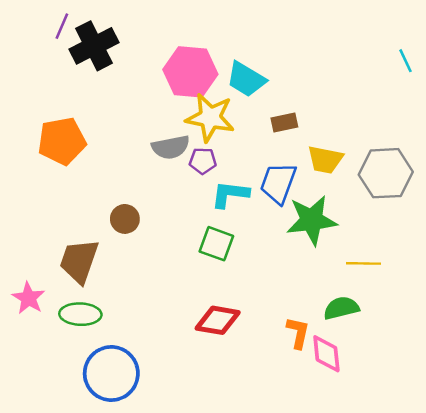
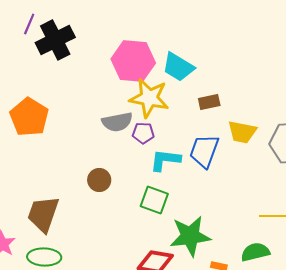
orange pentagon: (62, 141) -> (29, 117), turned -30
brown circle: (125, 219) -> (99, 180), moved
green star: (312, 220) -> (190, 236), moved

